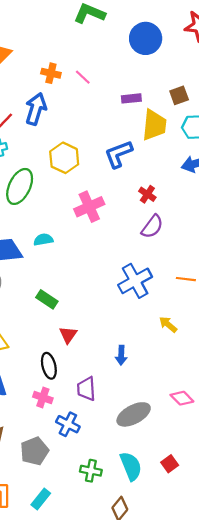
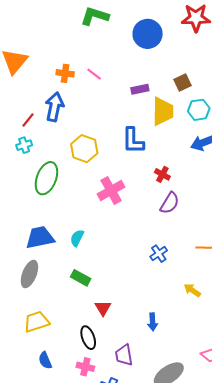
blue L-shape: (119, 154) -> (133, 141), turned -64
cyan semicircle: (43, 240) -> (77, 238), moved, turned -48
blue cross: (135, 281) -> (159, 254), size x0.6

